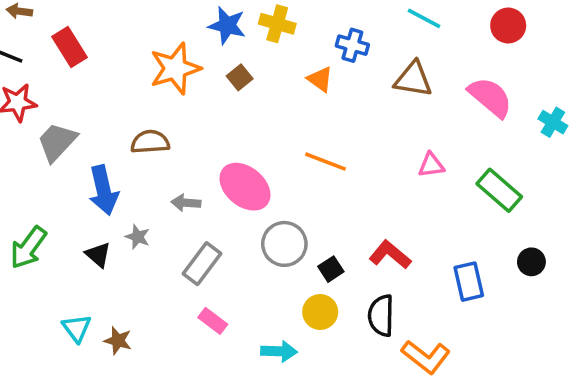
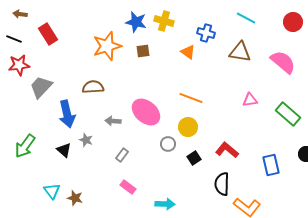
brown square: (240, 77) -> (143, 51), turned 32
gray circle: (284, 244) -> (168, 144), size x0.6
gray rectangle: (202, 264) -> (122, 155), size x0.6
yellow circle: (320, 312) -> (188, 127), moved

